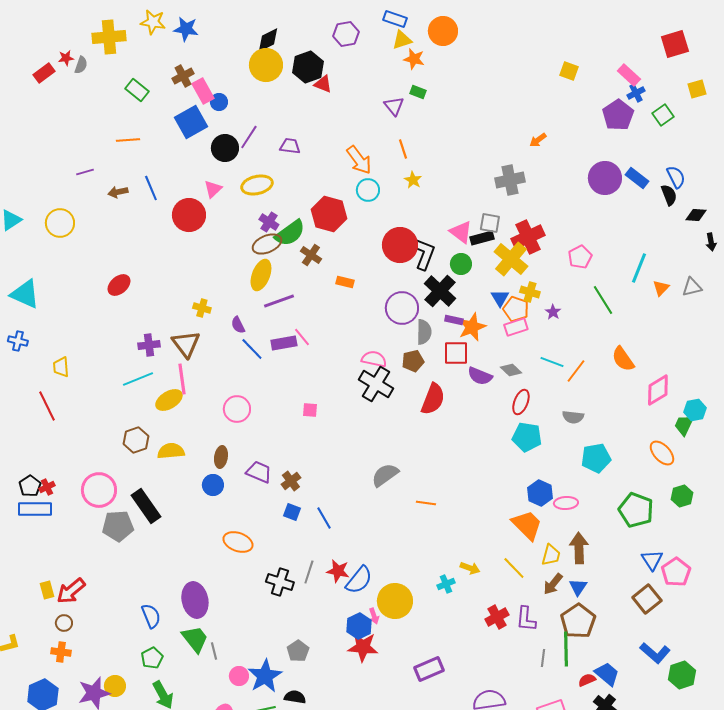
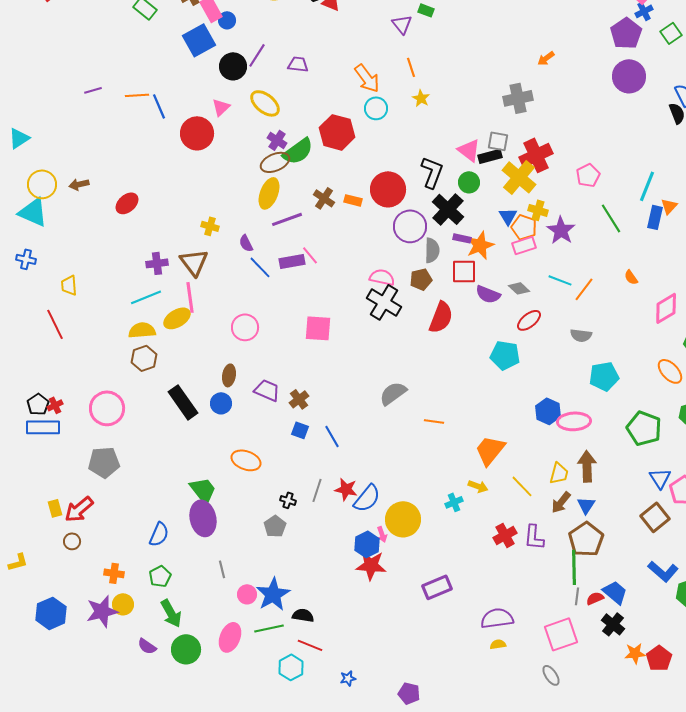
orange line: (128, 140) -> (137, 95), moved
purple circle: (605, 178) -> (629, 76), moved
blue rectangle: (637, 178) -> (655, 217), moved, turned 65
yellow ellipse: (257, 185) -> (265, 103), turned 52
brown arrow: (118, 192) -> (79, 184), moved
yellow circle: (60, 223) -> (42, 184), moved
red circle: (400, 245) -> (388, 189), moved
brown cross: (311, 255) -> (324, 198), moved
purple star: (553, 312) -> (561, 230), size x1.8
orange semicircle: (623, 359) -> (631, 277), size x0.6
red ellipse: (521, 402) -> (529, 320), turned 30
pink square: (310, 410) -> (318, 328), size x1.8
cyan pentagon: (527, 437) -> (505, 355), moved
yellow semicircle: (171, 451) -> (142, 330), moved
pink ellipse: (566, 503) -> (574, 421), size x1.4
black rectangle: (146, 506) -> (183, 402), moved
orange trapezoid: (527, 525) -> (490, 450), moved, turned -96
gray pentagon: (118, 526) -> (104, 462), moved
black cross: (280, 582) -> (288, 500), size x0.6
blue semicircle: (151, 616) -> (159, 534), turned 45
green trapezoid: (195, 639) -> (203, 490), moved
gray pentagon: (298, 651) -> (275, 526), moved
orange cross: (61, 652) -> (114, 573), moved
gray line: (543, 658) -> (577, 596), moved

